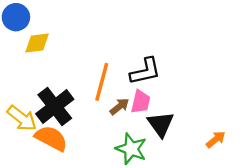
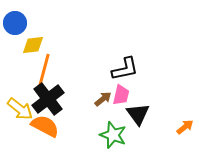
orange line: (102, 82) -> (44, 70), moved

